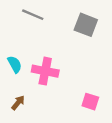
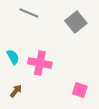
gray square: (86, 25) -> (76, 22), turned 30

